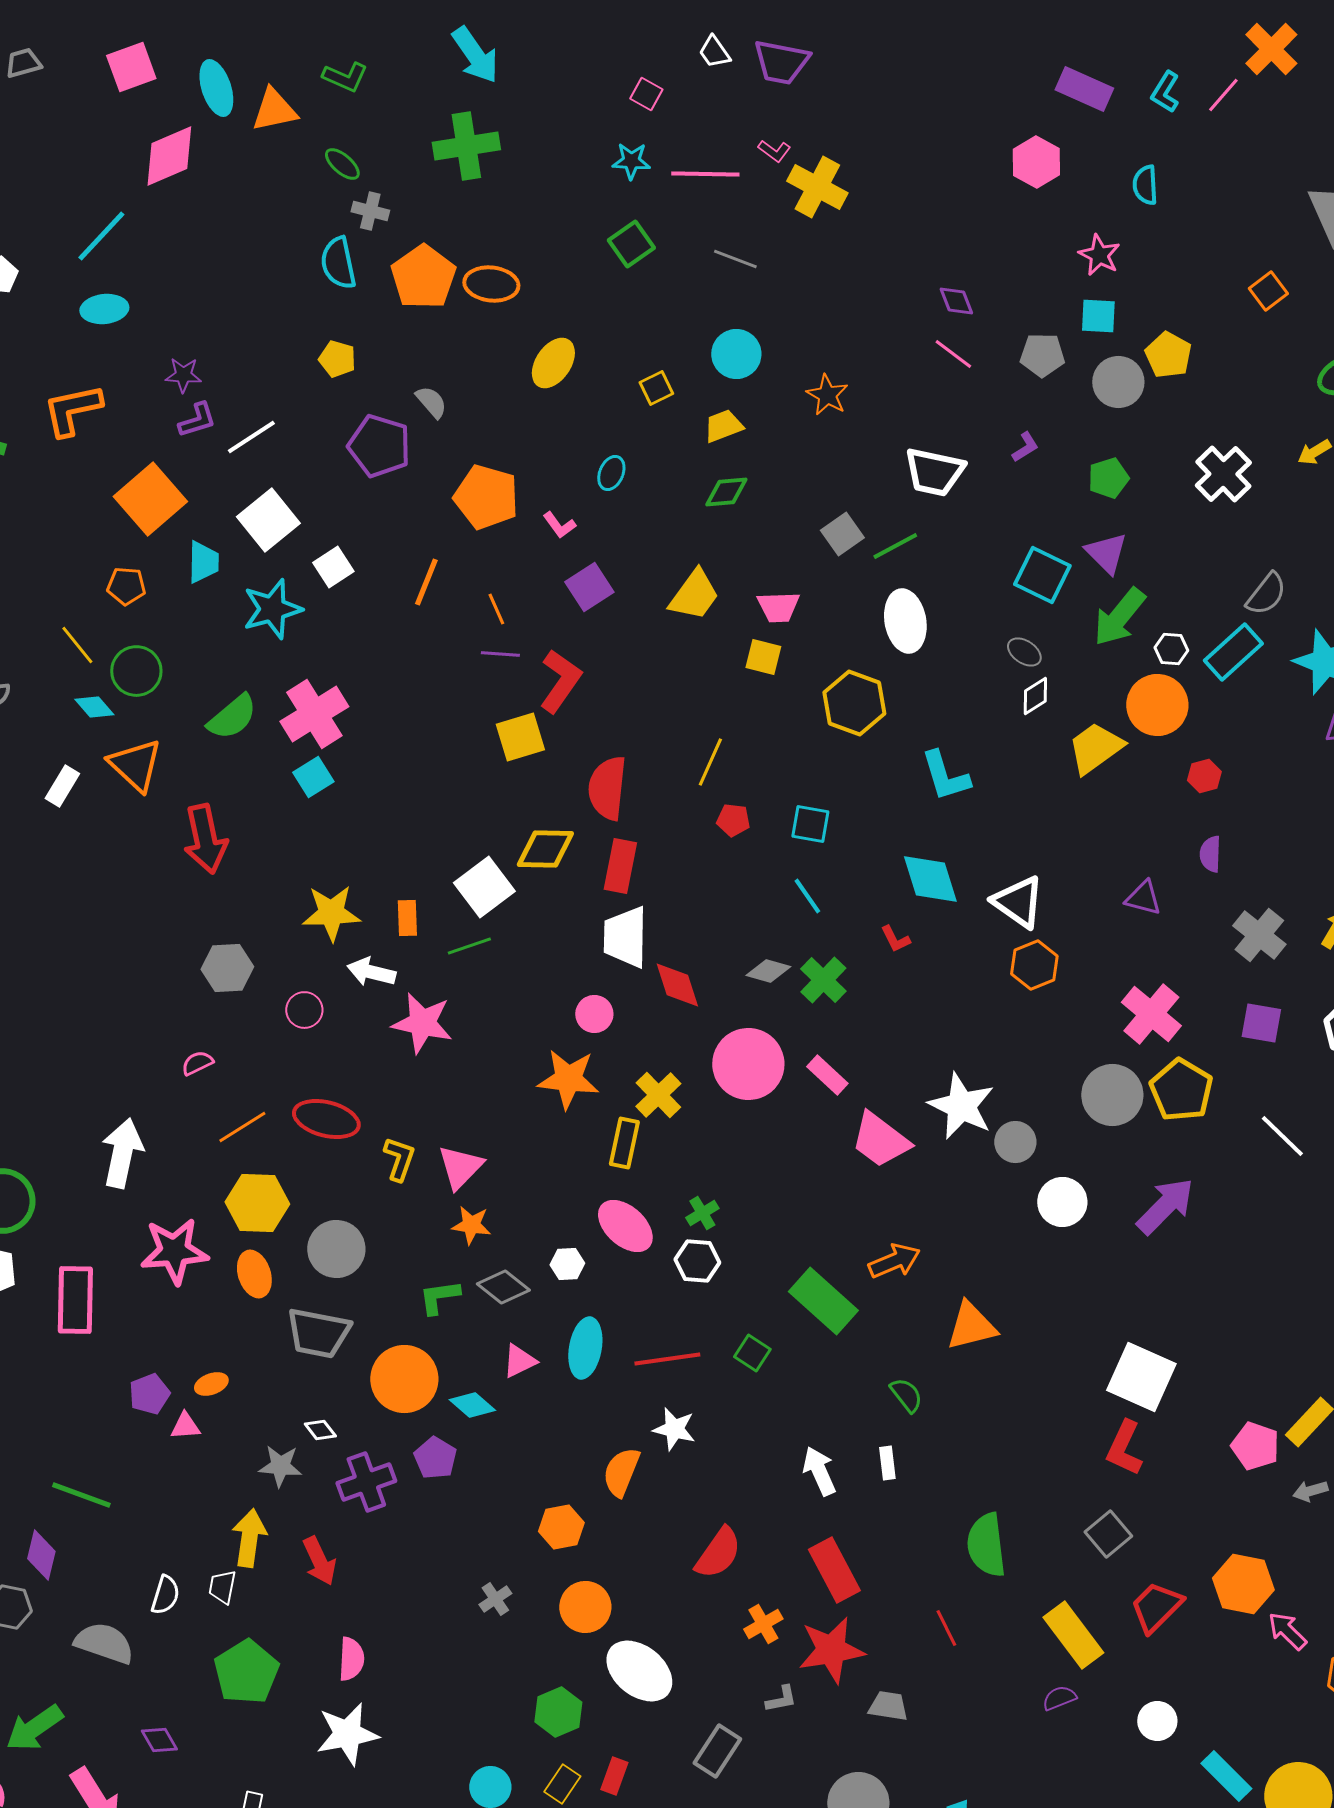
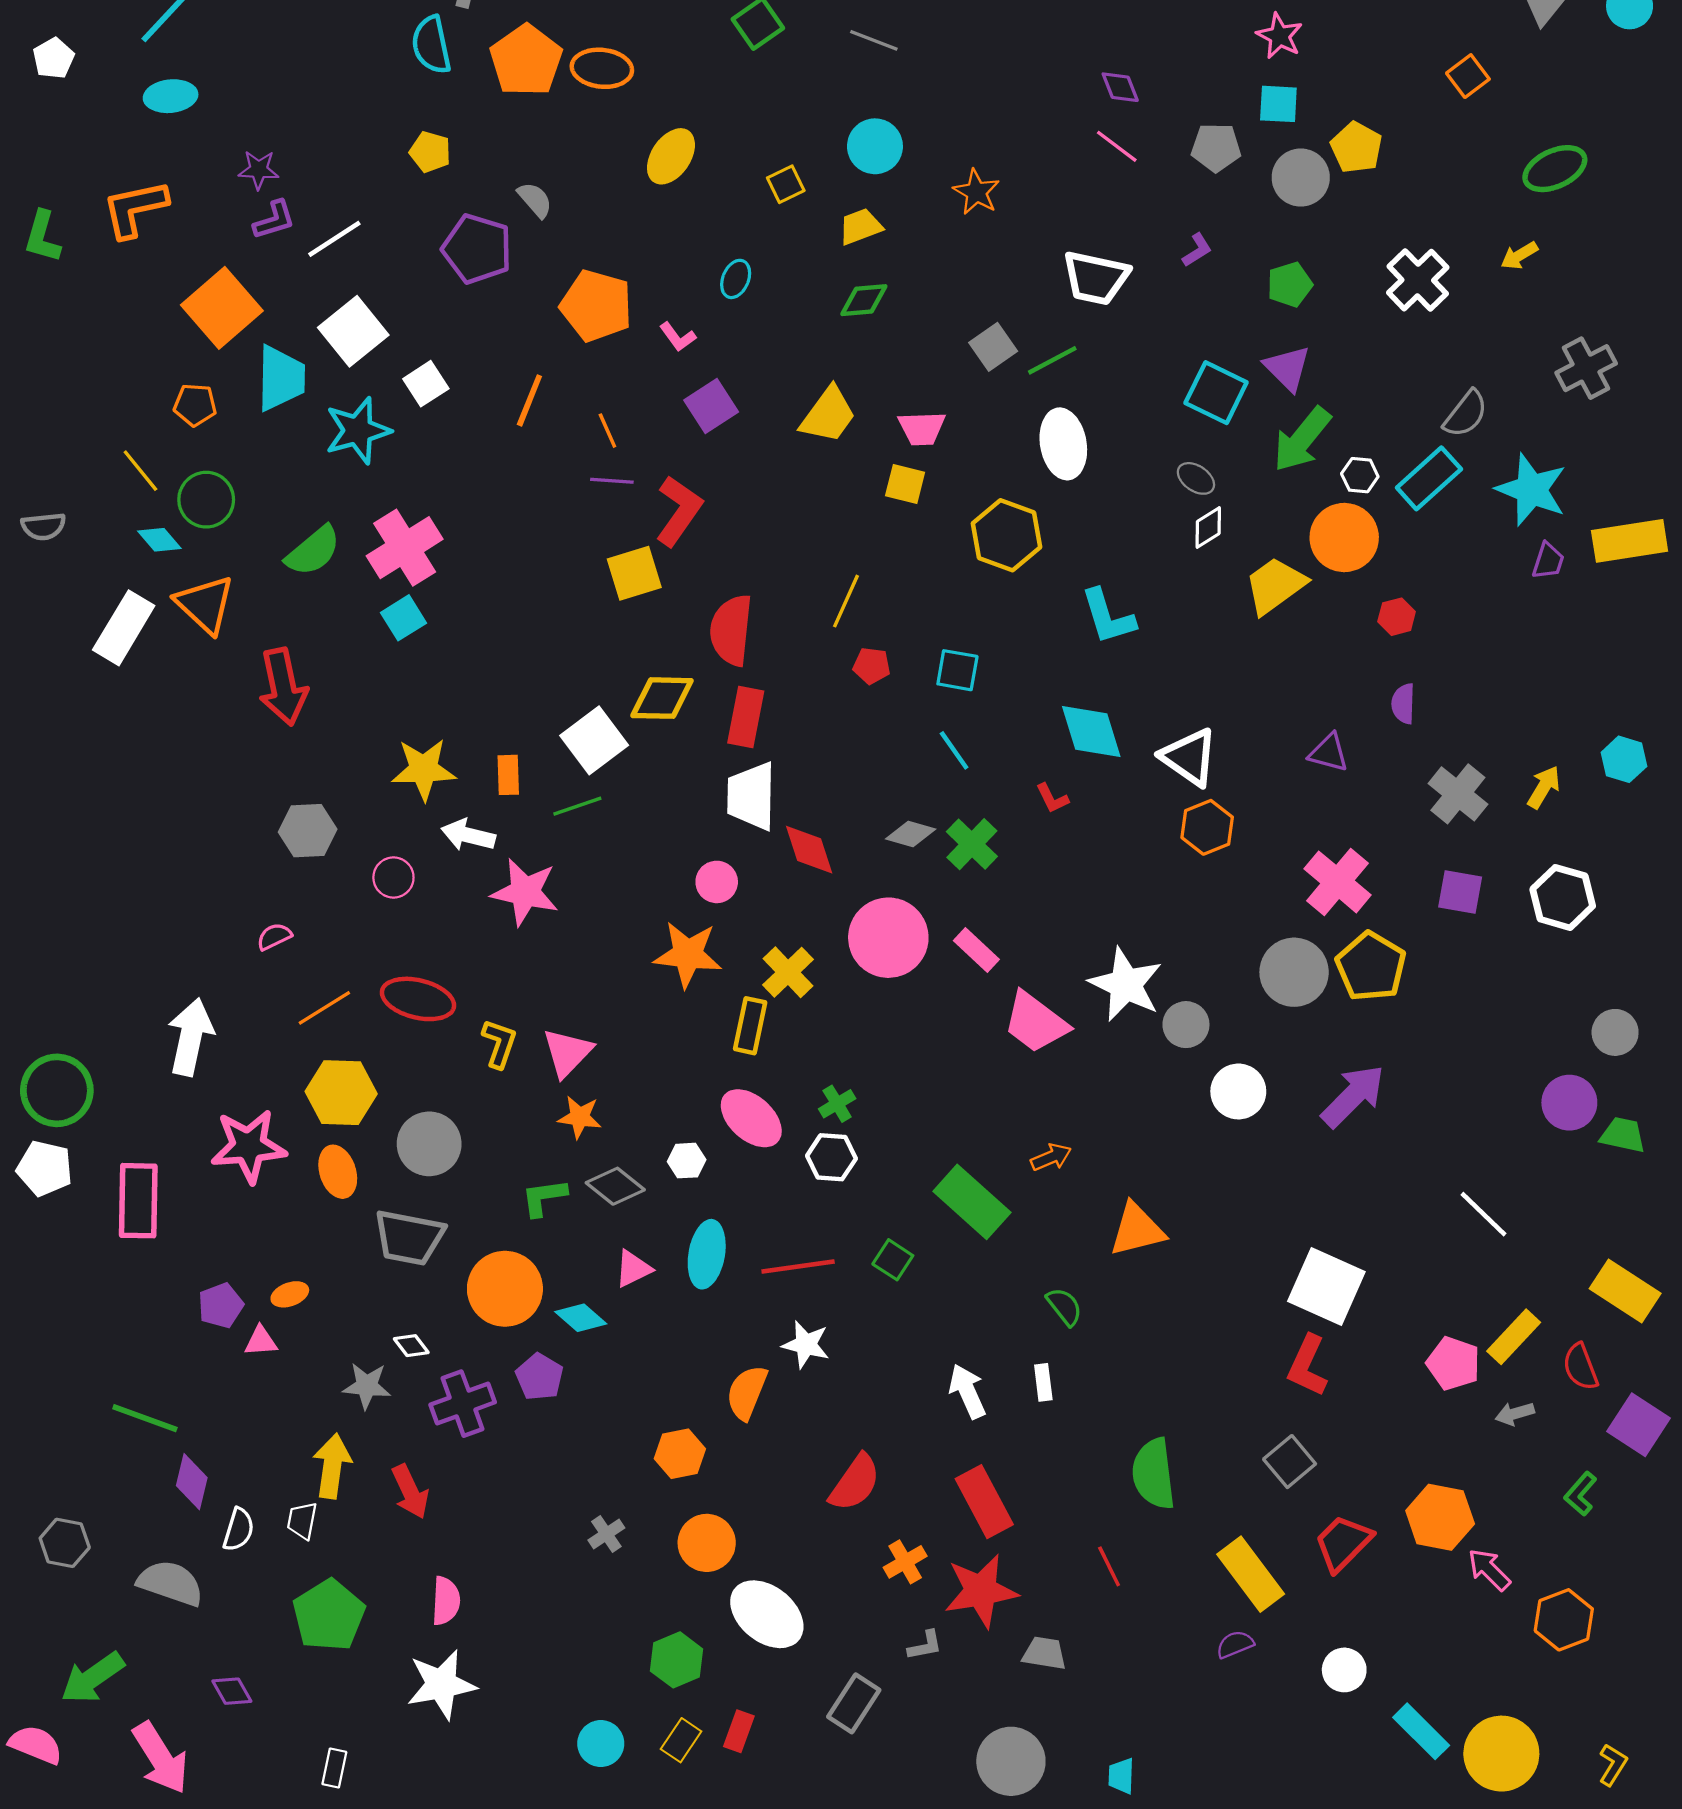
cyan trapezoid: (203, 562) -> (281, 378), size x1.4
white rectangle: (62, 786) -> (124, 628), size x1.6
white line: (1282, 1136) -> (1484, 1214), moved
orange arrow: (894, 1261) -> (1051, 1157), size x0.7
purple diamond: (41, 1555) -> (192, 1482), moved

